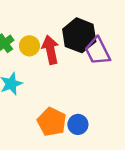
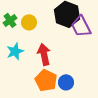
red arrow: (50, 50) -> (44, 54), moved

